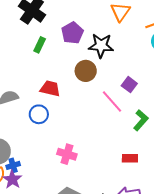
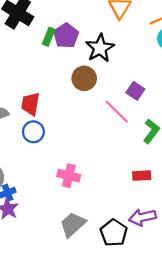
green rectangle: (40, 45) -> (49, 37), moved
black star: (101, 46) -> (100, 48), turned -30
red trapezoid: (50, 89) -> (31, 104), moved, turned -90

